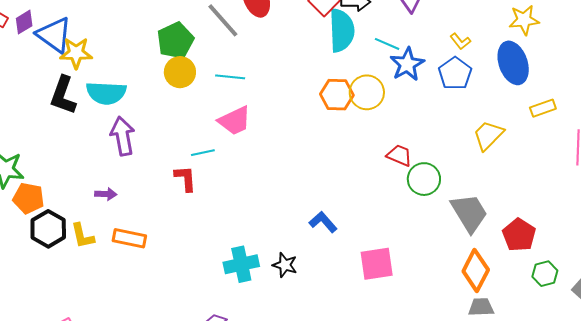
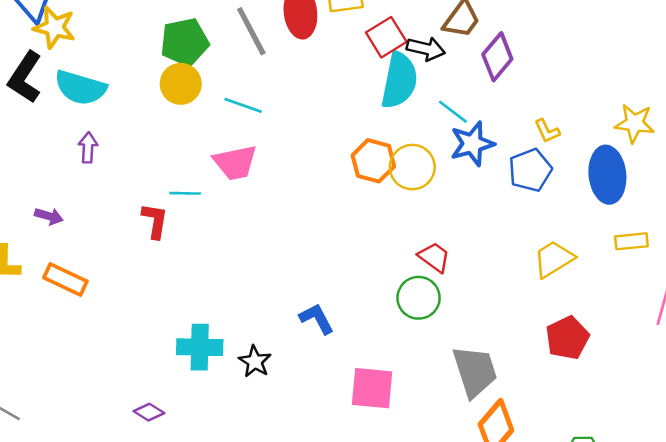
purple arrow: (123, 136) -> (88, 148), size x0.6
green circle: (424, 179) -> (419, 298), moved
gray trapezoid: (469, 213) -> (475, 371), moved
red pentagon: (519, 235) -> (567, 338), moved

